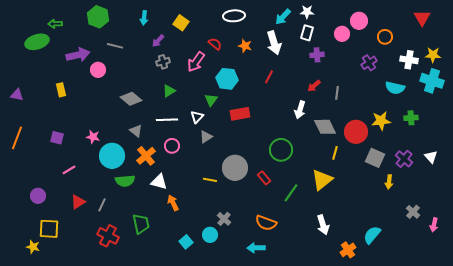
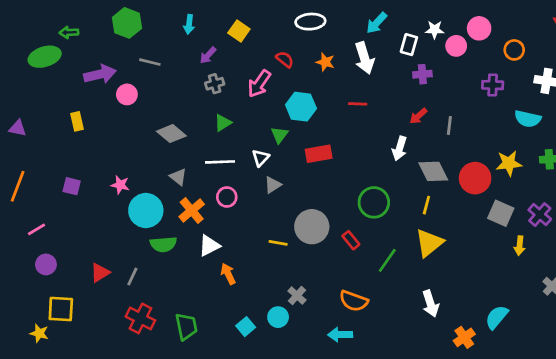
white star: (307, 12) -> (435, 30), moved
purple cross: (369, 63) -> (493, 85), turned 35
red line: (269, 77) -> (358, 104), turned 64
yellow line: (335, 153) -> (426, 205), moved
pink line: (69, 170) -> (37, 229), moved
white triangle: (159, 182) -> (209, 246), turned -42
green trapezoid: (141, 224) -> (186, 327), moved

